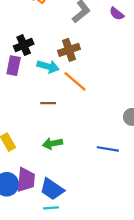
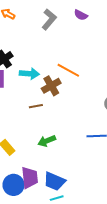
brown cross: (69, 50) -> (51, 86), moved
orange line: (75, 81) -> (68, 70), moved

